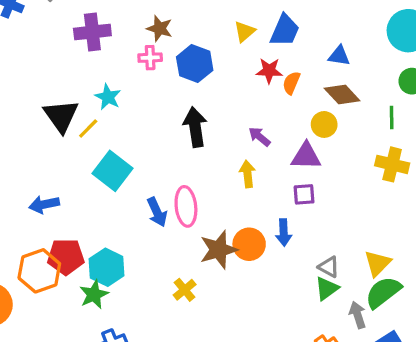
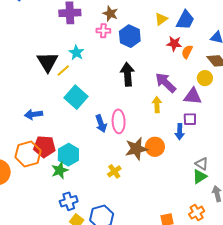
purple arrow: (259, 137) -> (166, 83), size x1.6
blue arrow: (284, 233) -> (180, 132), moved

